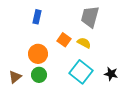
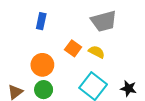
gray trapezoid: (90, 17) -> (104, 21), turned -120

